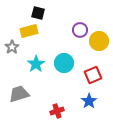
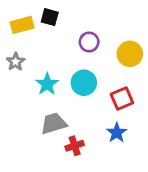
purple circle: (80, 30) -> (89, 42), moved
yellow rectangle: (29, 31) -> (22, 25), moved
gray trapezoid: (19, 94) -> (54, 123), moved

